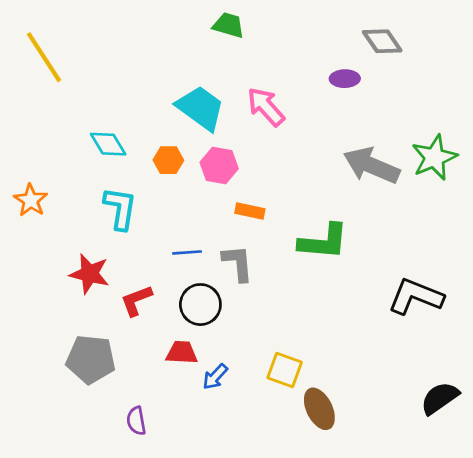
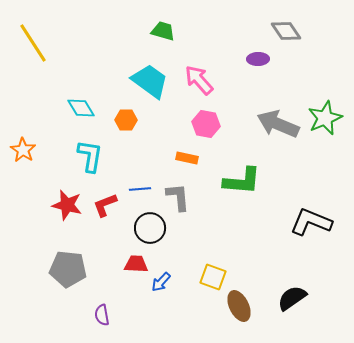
green trapezoid: (228, 25) -> (163, 31), moved
pink hexagon: (219, 166) -> (206, 124), moved
red L-shape: (136, 301) -> (105, 205), moved
black semicircle: (440, 398) -> (292, 298), moved

